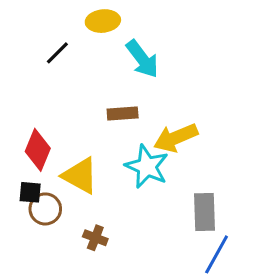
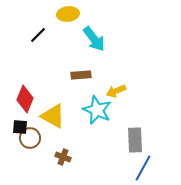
yellow arrow: (176, 138) -> (116, 91), size x0.7

